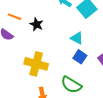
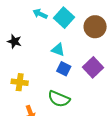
yellow cross: (36, 64) -> (20, 82), size x0.7

